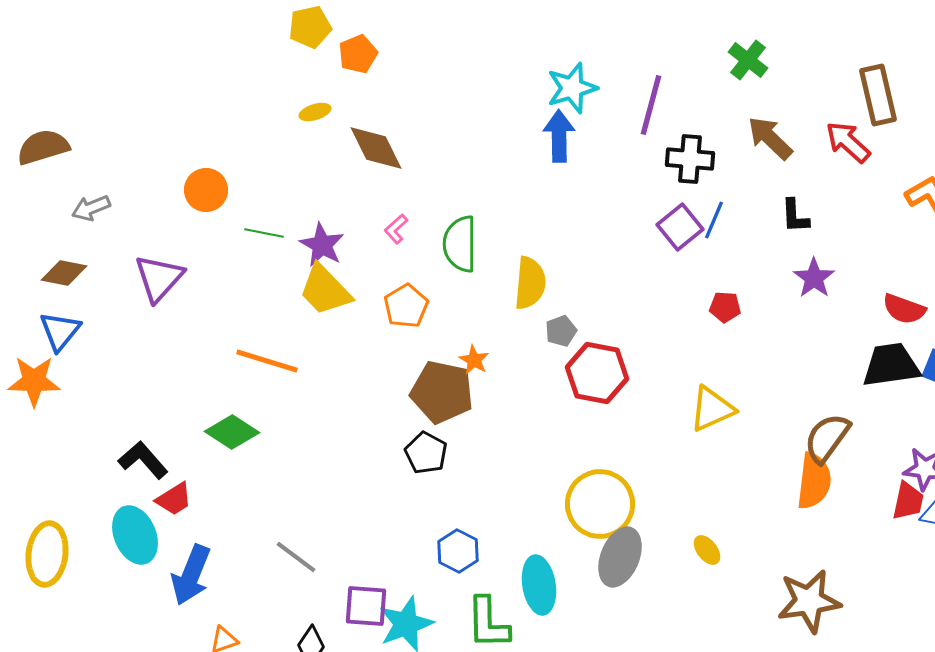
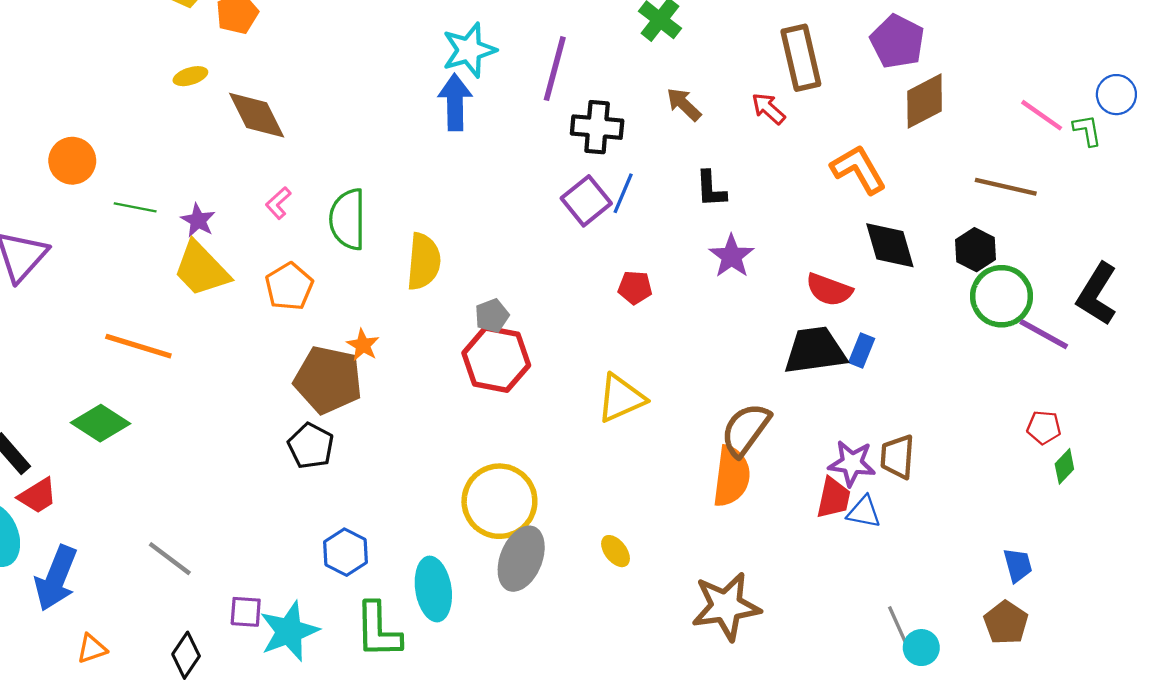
brown arrow: (770, 138) -> (684, 104), size x0.7
red arrow: (848, 142) -> (768, 109), size x0.7
purple star: (322, 245) -> (198, 220), size x0.7
gray pentagon: (561, 331) -> (492, 316), moved
purple square: (366, 606) -> (246, 612), size x0.7

